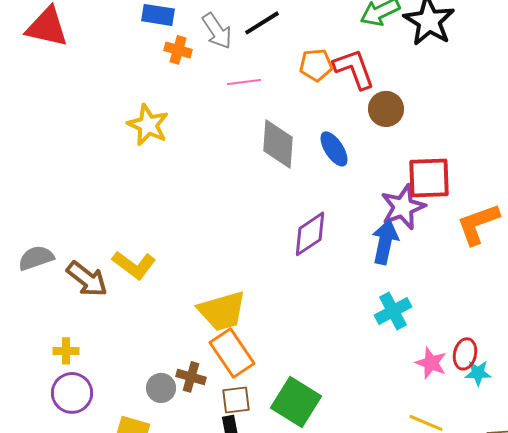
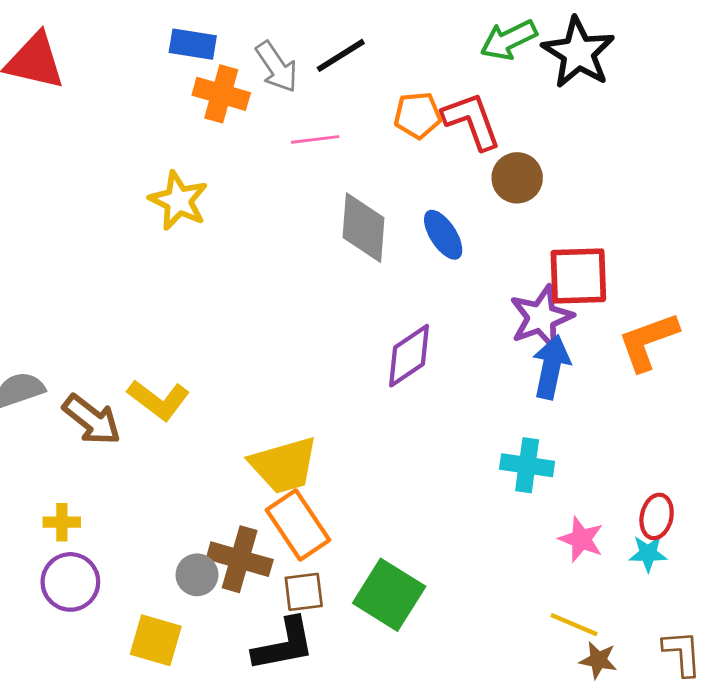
orange cross: (178, 50) -> (221, 94), size x1.4
blue arrow: (385, 242) -> (551, 367), moved
cyan cross: (393, 311) -> (527, 465), turned 36
red ellipse: (465, 354) -> (657, 516), moved
brown cross: (191, 377) -> (240, 559), size x1.5

